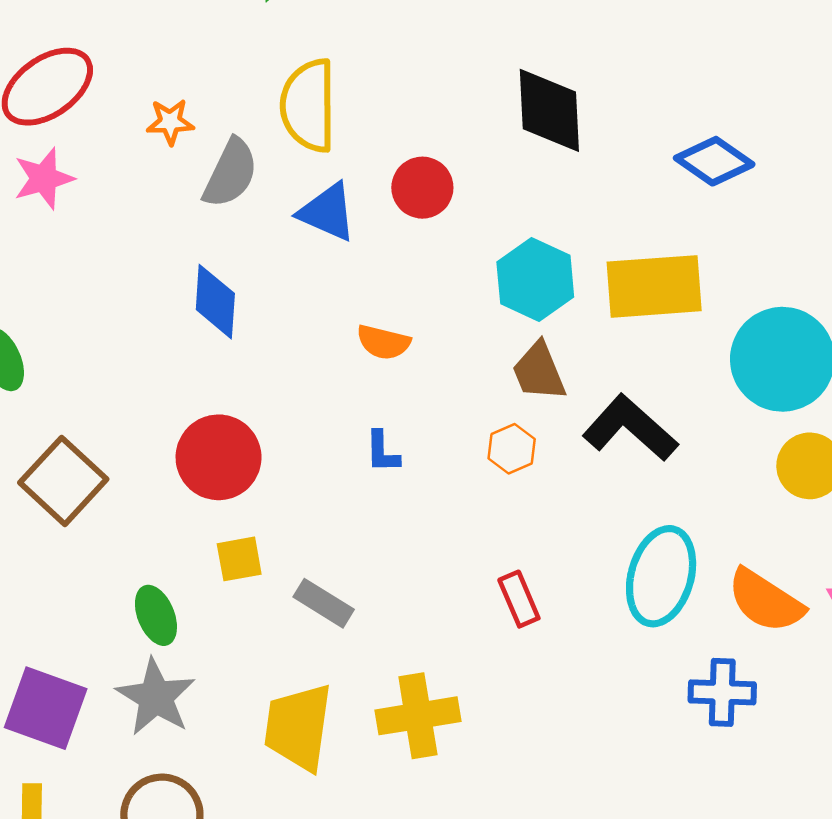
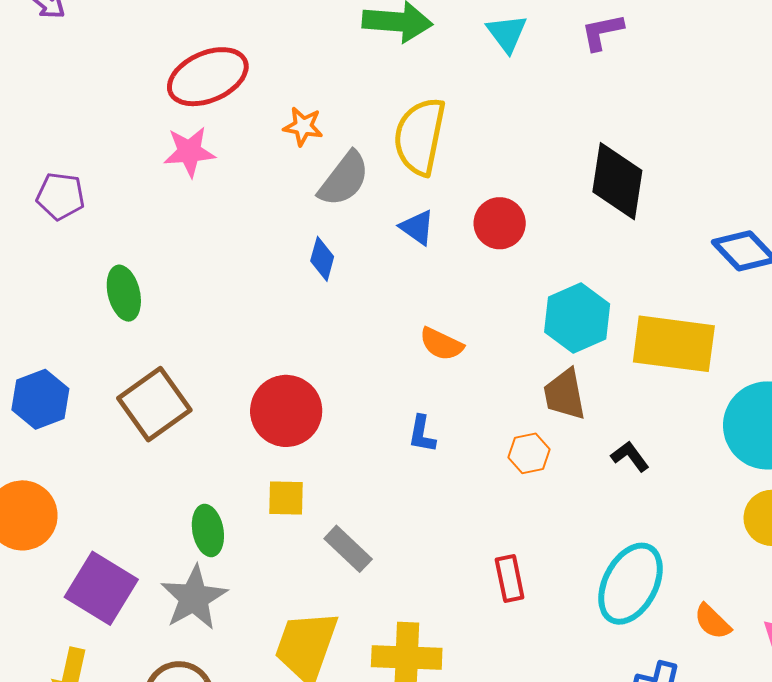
blue triangle: (327, 212) -> (417, 227), size x0.7
blue diamond: (215, 302) -> (322, 259), moved, size x0.7
black L-shape: (630, 428) -> (630, 456), size x0.5
orange semicircle: (766, 601) -> (712, 622), size x0.6

